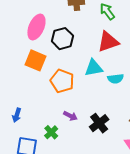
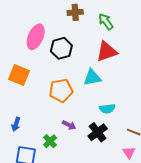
orange square: (36, 60) -> (19, 75), moved
cyan semicircle: (116, 79) -> (107, 109), moved
orange pentagon: (62, 81) -> (61, 90), turned -30

